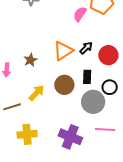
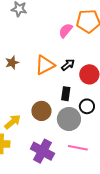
brown star: (30, 60) -> (12, 63), moved
brown circle: (64, 85) -> (41, 111), moved
yellow arrow: (37, 93) -> (13, 122), moved

